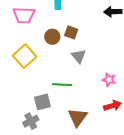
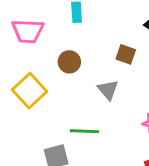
brown square: (71, 32) -> (126, 54), moved

